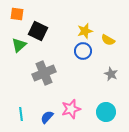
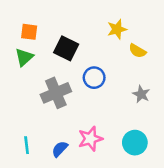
orange square: (17, 14) -> (29, 32), moved
black square: (38, 31) -> (66, 48), moved
yellow star: (85, 31) -> (117, 29), moved
blue circle: (83, 51) -> (94, 78), moved

